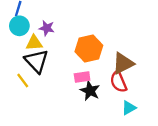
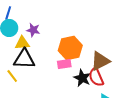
black triangle: (36, 61) -> (24, 59), turned -45
pink rectangle: (82, 77) -> (64, 64), moved
black star: (90, 91) -> (82, 78), moved

